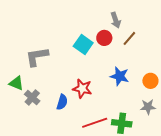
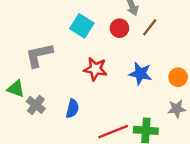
cyan square: (83, 45) -> (82, 26), moved
red star: (82, 89) -> (95, 69), moved

